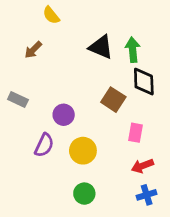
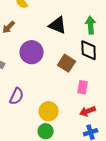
green arrow: (133, 50) -> (91, 25), moved
purple circle: (64, 115) -> (32, 52), moved, size x1.5
yellow circle: (83, 151) -> (49, 111), moved

